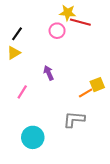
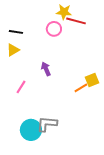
black line: (17, 34) -> (16, 32), turned 64
gray L-shape: (74, 119) -> (47, 124), moved

